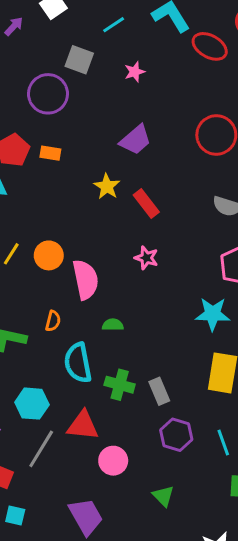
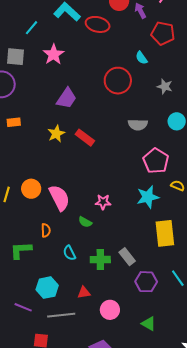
pink star: (135, 72) -> (54, 54), size x1.5
yellow star: (107, 186) -> (56, 134), turned 30
pink star: (146, 258) -> (103, 202), moved
green semicircle: (113, 325) -> (85, 222), turned -136
cyan semicircle: (78, 363) -> (69, 253), size x0.6
red triangle: (83, 425) -> (84, 293), size x0.6
gray line: (41, 449) -> (61, 315), turned 68

